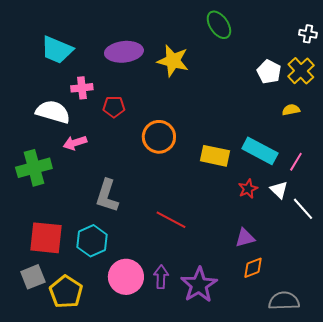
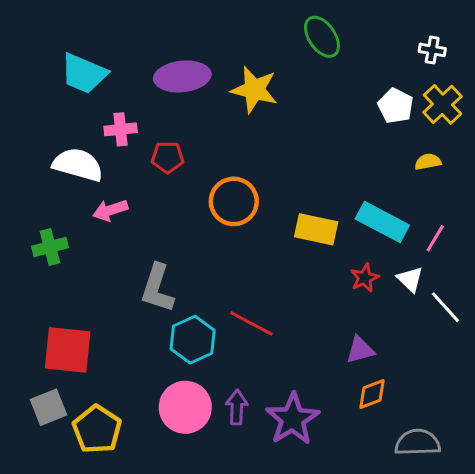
white cross: (308, 34) -> (432, 50), moved
green cross: (34, 168) -> (50, 247), size x0.7
cyan hexagon: (92, 241) -> (193, 340), moved

